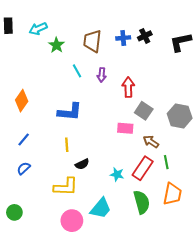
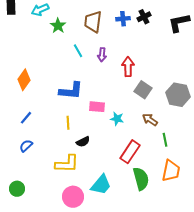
pink rectangle: (125, 128) -> (97, 107), moved
red rectangle: (143, 168) -> (130, 152), moved
cyan star: (117, 174) -> (117, 119), moved

